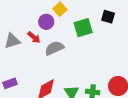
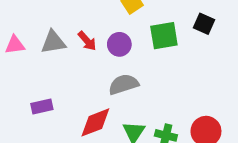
purple circle: (46, 22) -> (119, 44), moved
gray semicircle: (54, 48) -> (124, 84), moved

